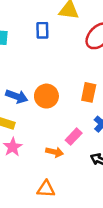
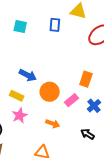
orange circle: (46, 96) -> (50, 92), moved
pink rectangle: (74, 137) -> (72, 100), moved

